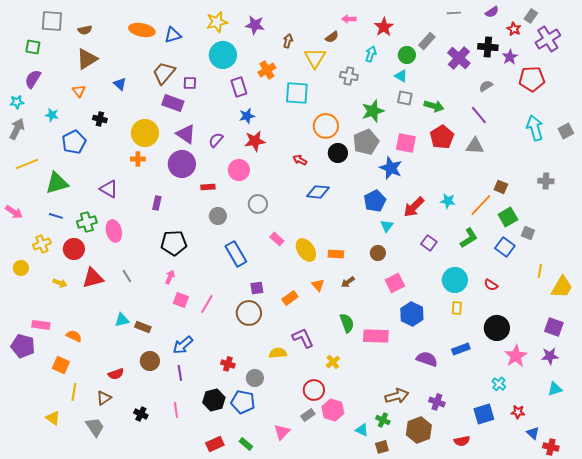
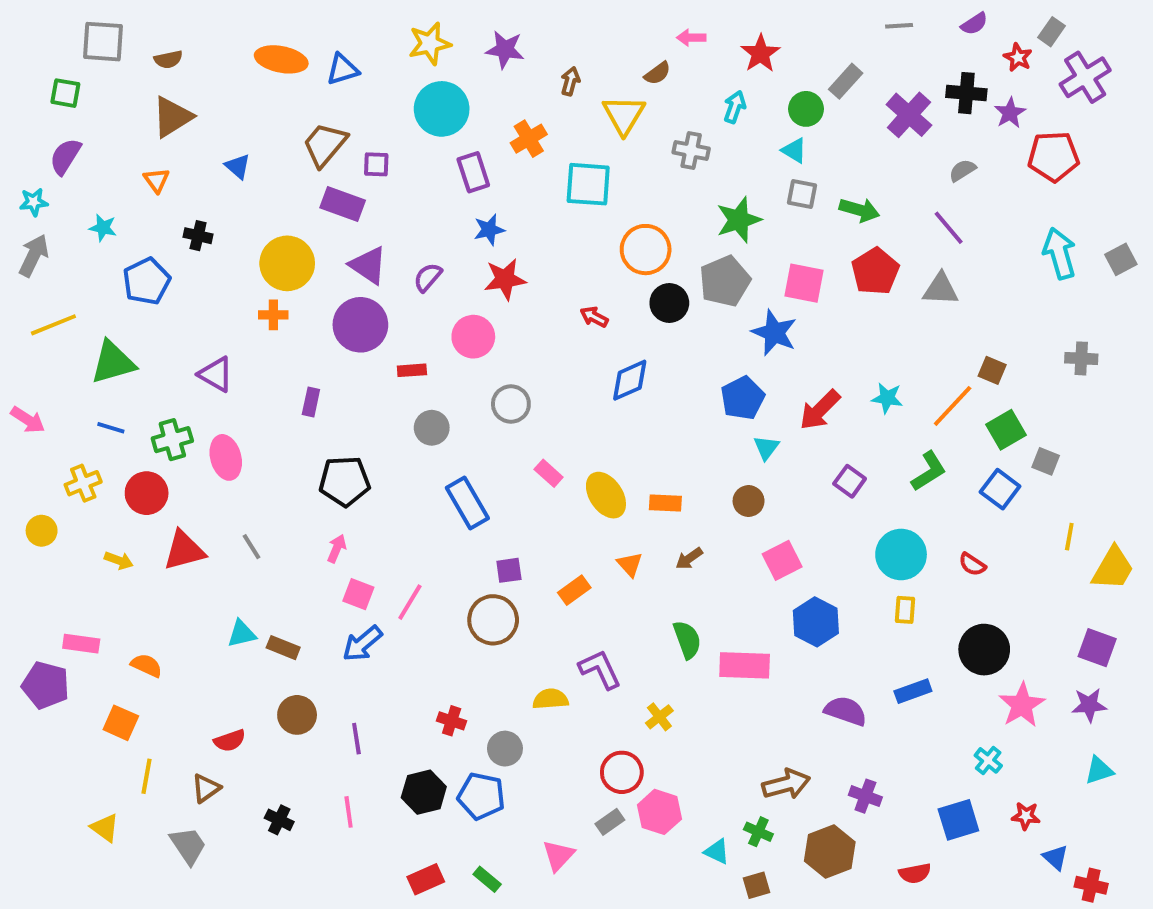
blue diamond: (318, 192) -> (630, 380), turned -30
blue arrow: (183, 345) -> (362, 644), moved

